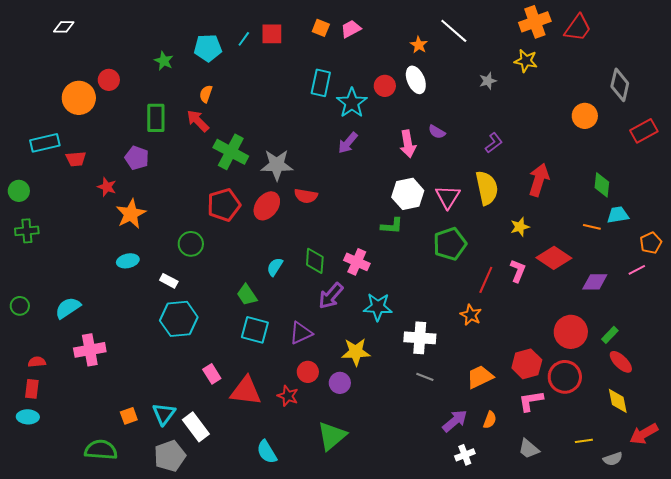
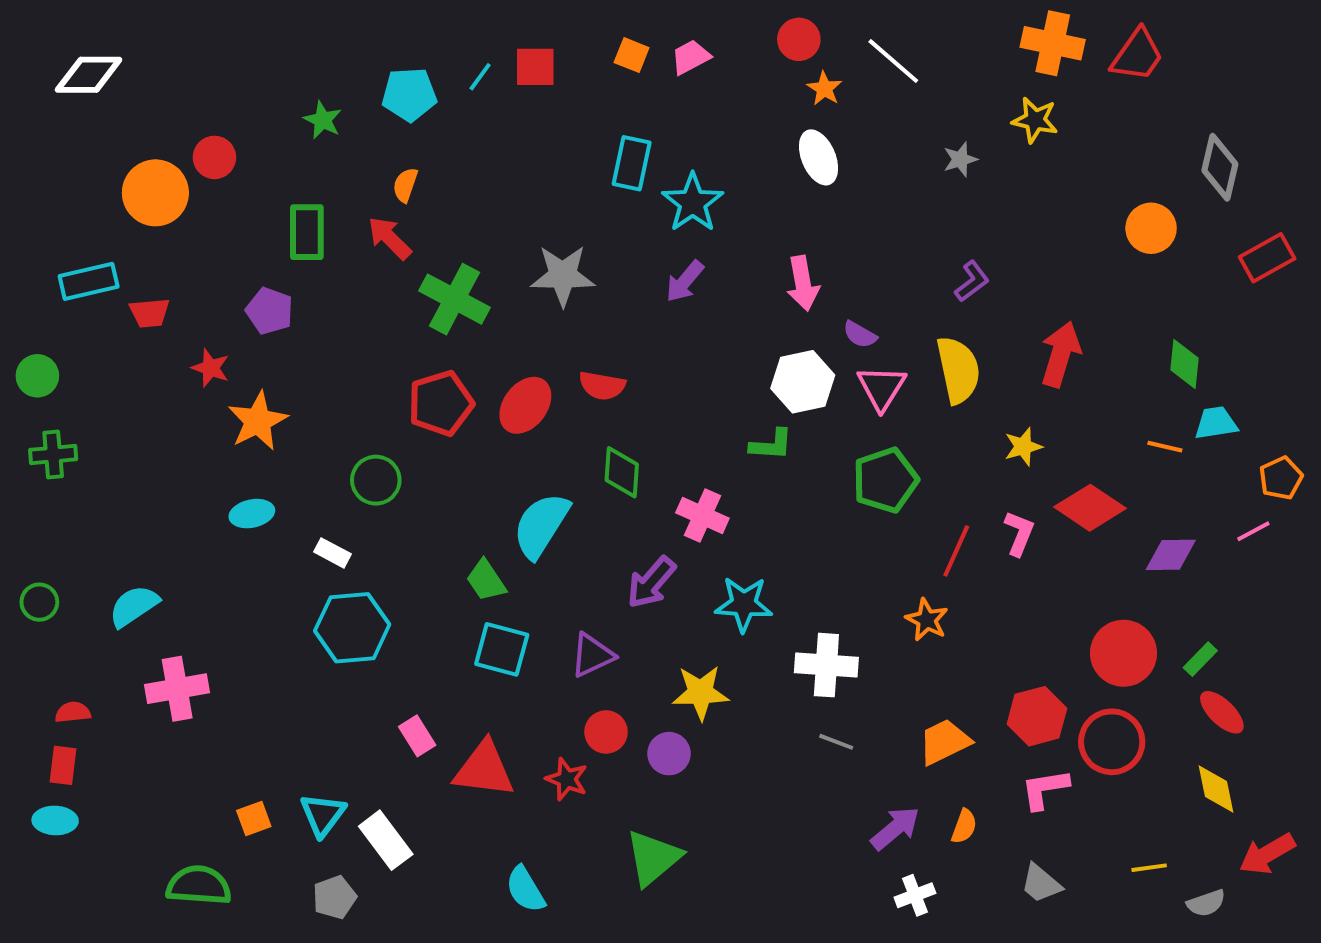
orange cross: (535, 22) -> (1053, 43), turned 32
white diamond: (64, 27) -> (89, 75), moved, size x1.6
red circle: (385, 86) -> (799, 39), moved
purple semicircle: (437, 132) -> (860, 334), moved
gray star: (277, 165) -> (563, 275), moved
green diamond: (315, 261) -> (622, 472), moved
cyan semicircle: (275, 267) -> (541, 525), size x1.8
gray pentagon: (170, 456) -> (334, 897), size x0.7

